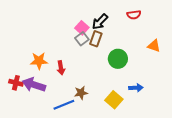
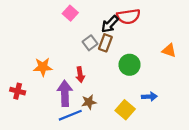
red semicircle: (134, 15) -> (128, 16), moved, size x1.5
pink square: (82, 28) -> (70, 13), moved
red arrow: (61, 68) -> (80, 75), moved
purple arrow: (34, 85) -> (65, 93), moved, turned 70

